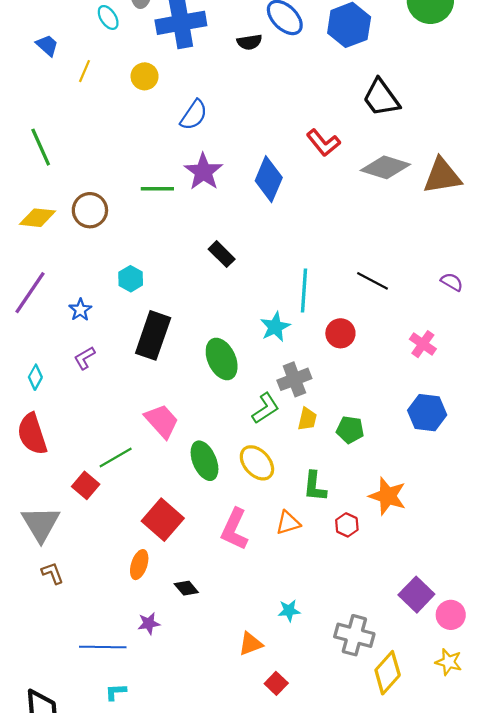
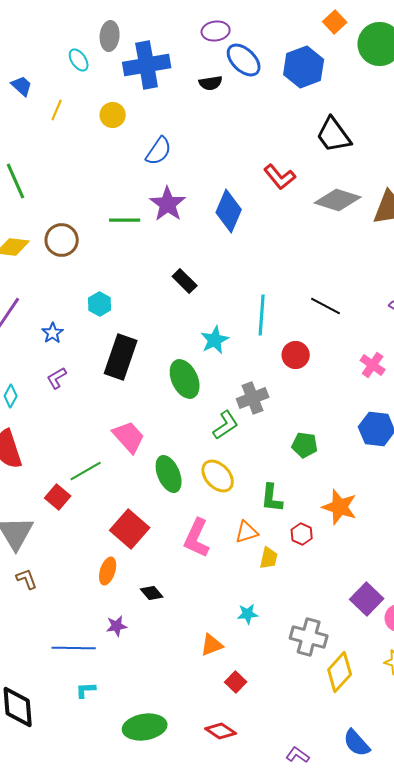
cyan star: (275, 327) -> (215, 340), moved
yellow trapezoid: (307, 419) -> (269, 558), moved

